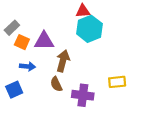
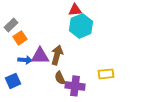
purple triangle: (44, 41) -> (40, 56), moved
orange square: (22, 42) -> (20, 38), turned 32
brown semicircle: (56, 84) -> (60, 78), moved

